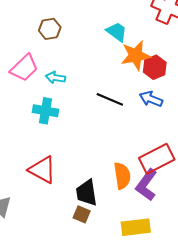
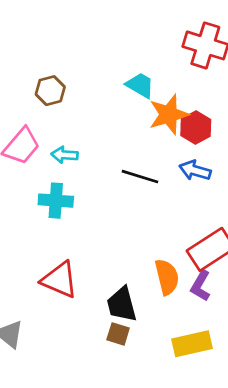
purple L-shape: (146, 185) -> (201, 286), size x0.7

